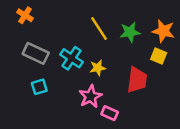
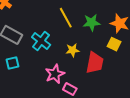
yellow star: (98, 68) -> (73, 50), moved

